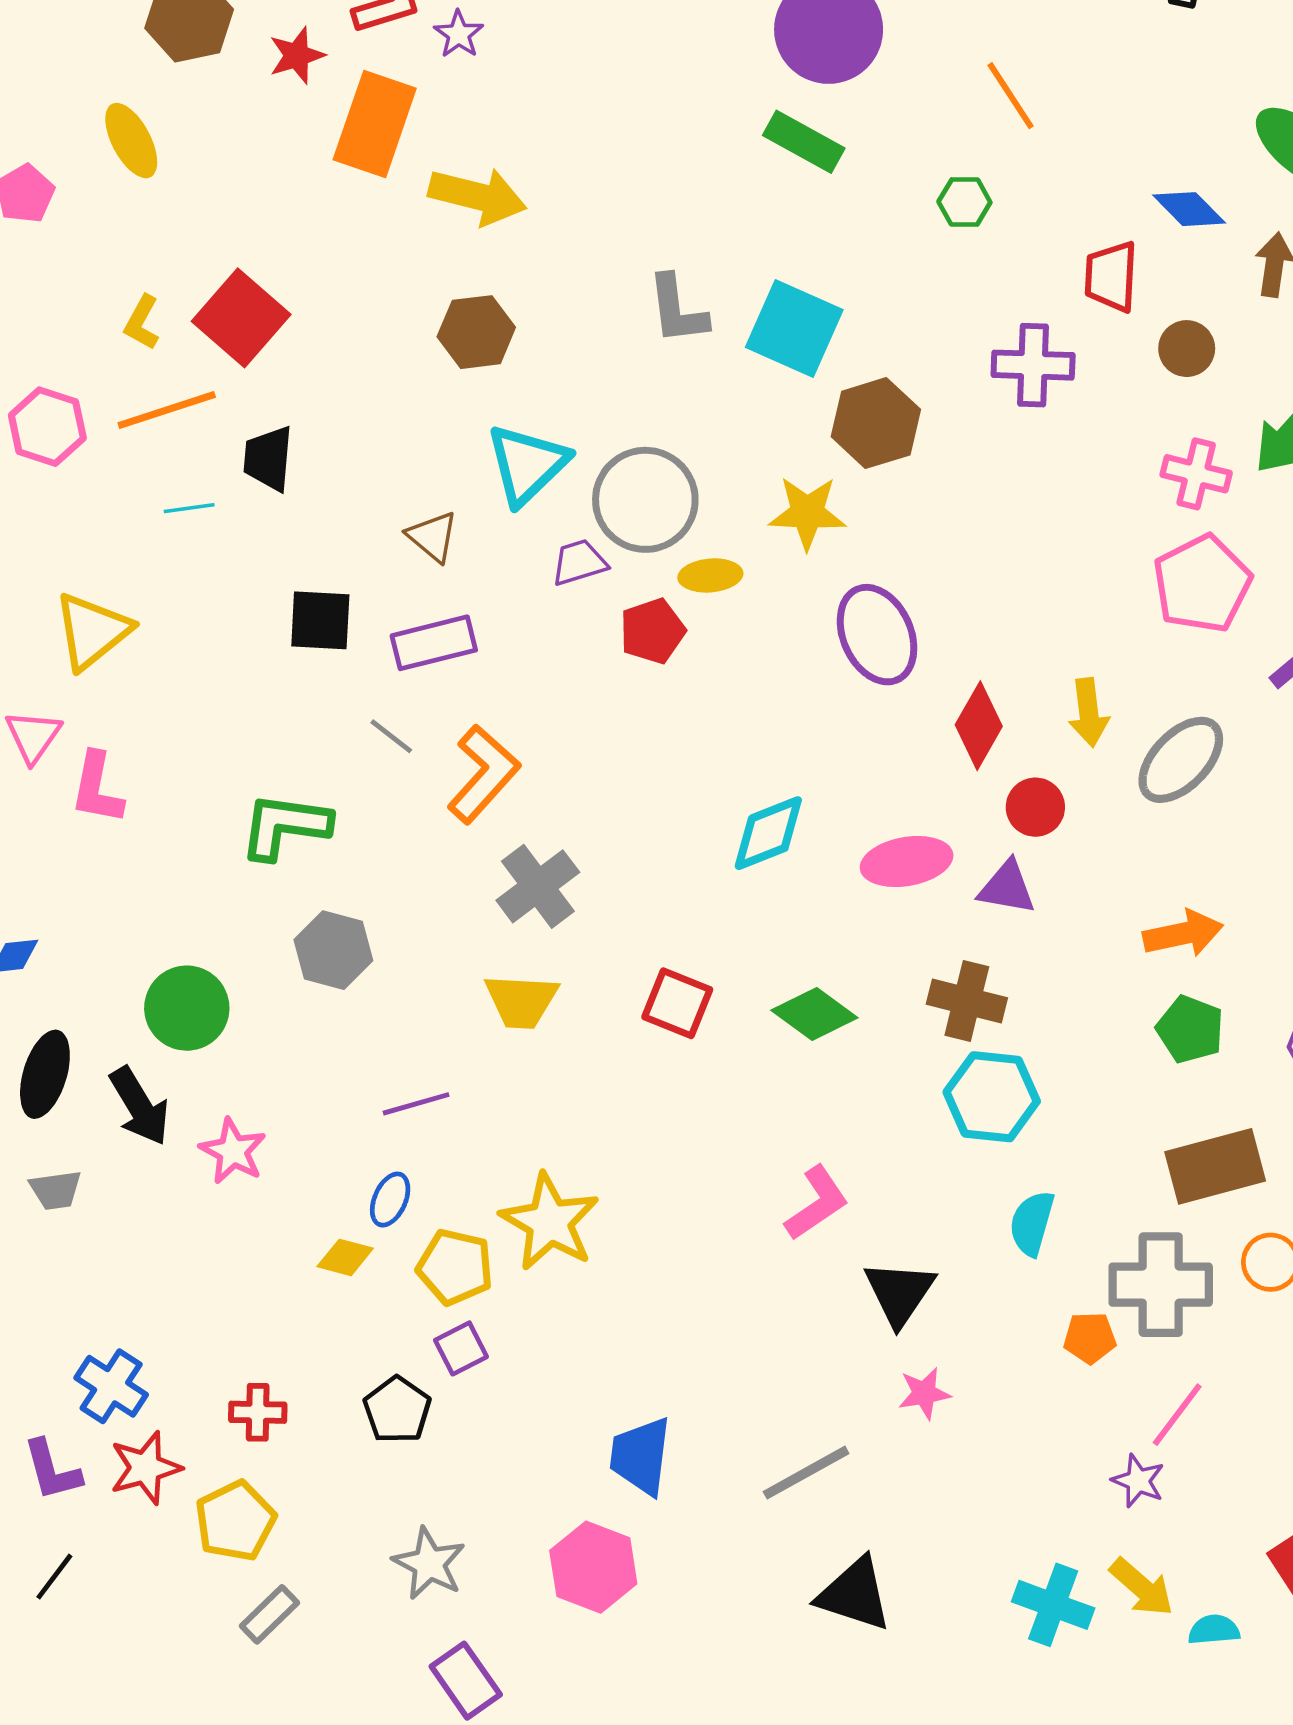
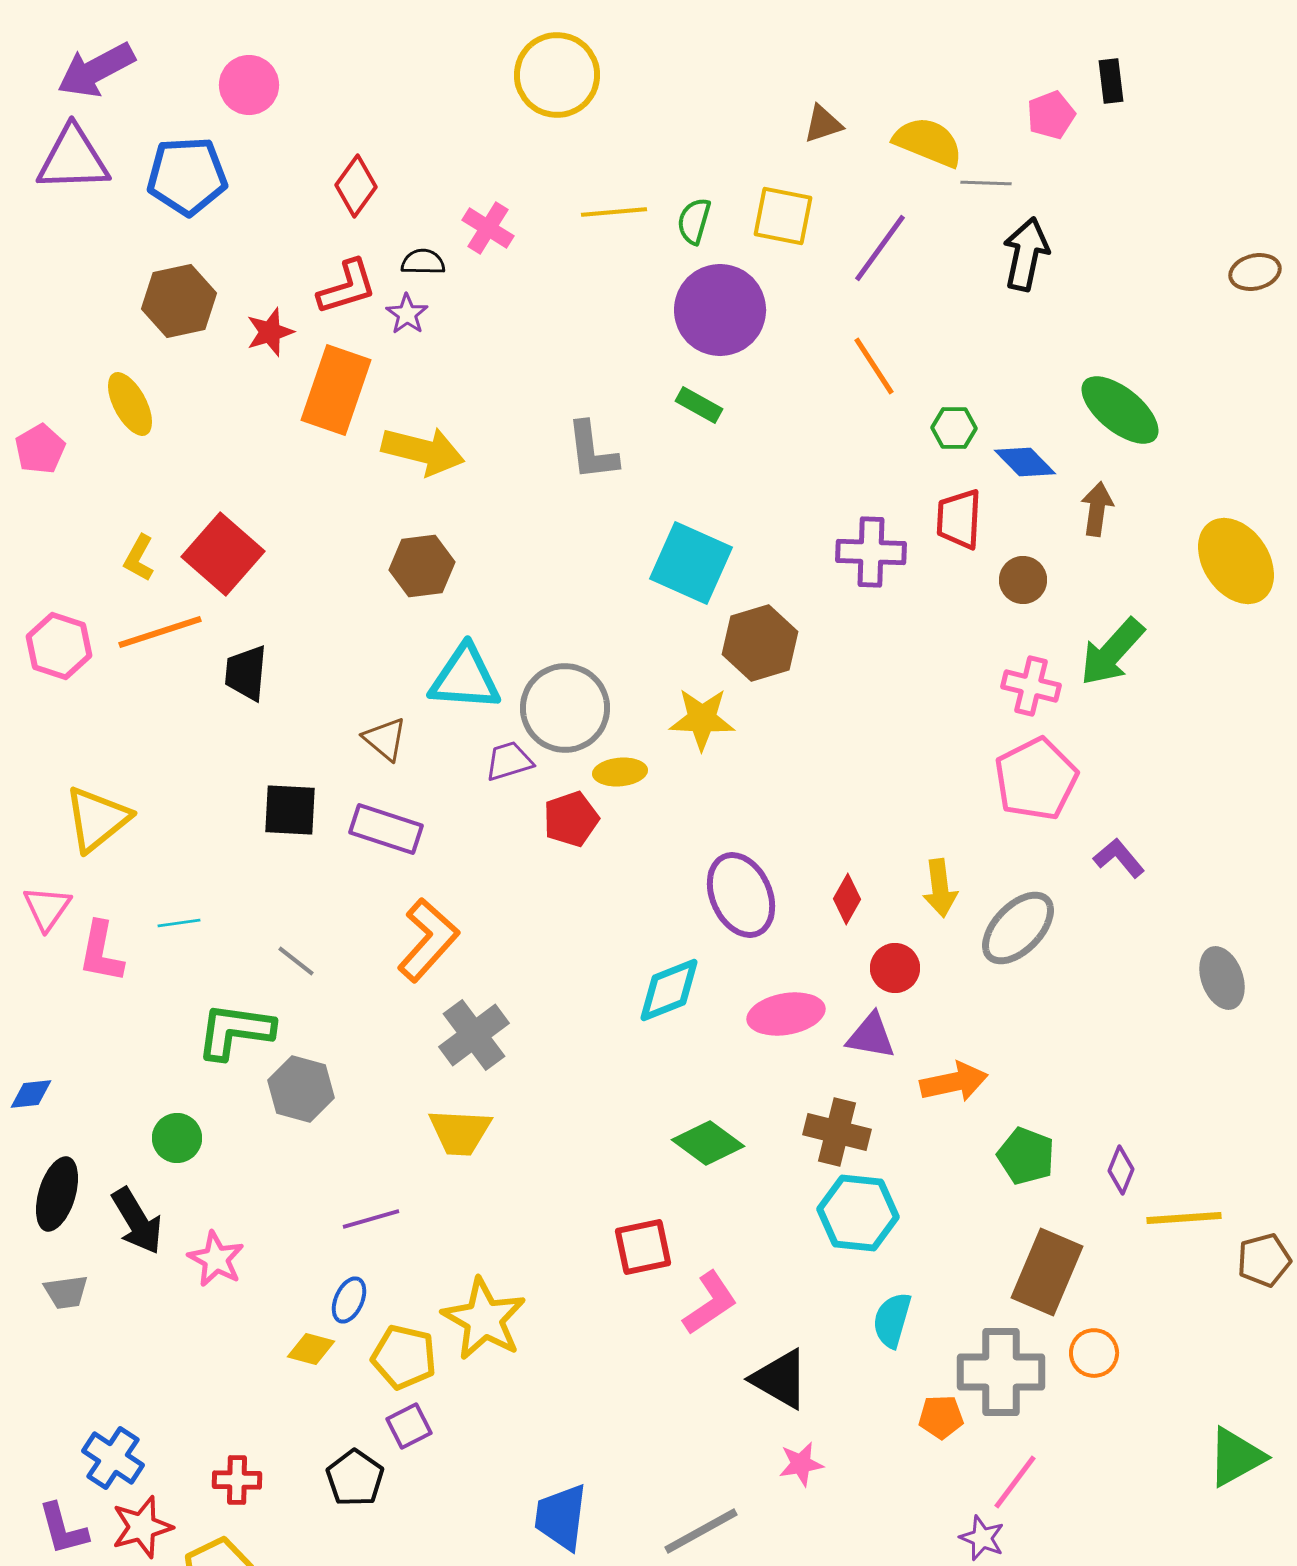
green rectangle: (804, 142) -> (699, 405), size x0.7
green hexagon: (964, 202) -> (954, 428), moved
gray L-shape: (677, 310) -> (592, 451), moved
purple cross: (1033, 365) -> (871, 552), moved
cyan triangle: (527, 464) -> (465, 678), turned 48
cyan line: (189, 508) -> (179, 923), moved
purple ellipse: (877, 635) -> (741, 895), moved
purple rectangle: (434, 643) -> (386, 829), turned 32
red diamond: (979, 726) -> (847, 899), size x0.7
gray line: (391, 736) -> (296, 961), moved
green L-shape: (285, 826) -> (235, 1031), moved
orange arrow: (1183, 934) -> (954, 1082), moved
red square: (677, 1003) -> (643, 1247), moved, turned -34
green circle: (187, 1008) -> (177, 1138), size x0.7
brown rectangle: (1215, 1166) -> (1047, 1272), turned -52
black triangle: (899, 1293) -> (780, 1379), turned -34

